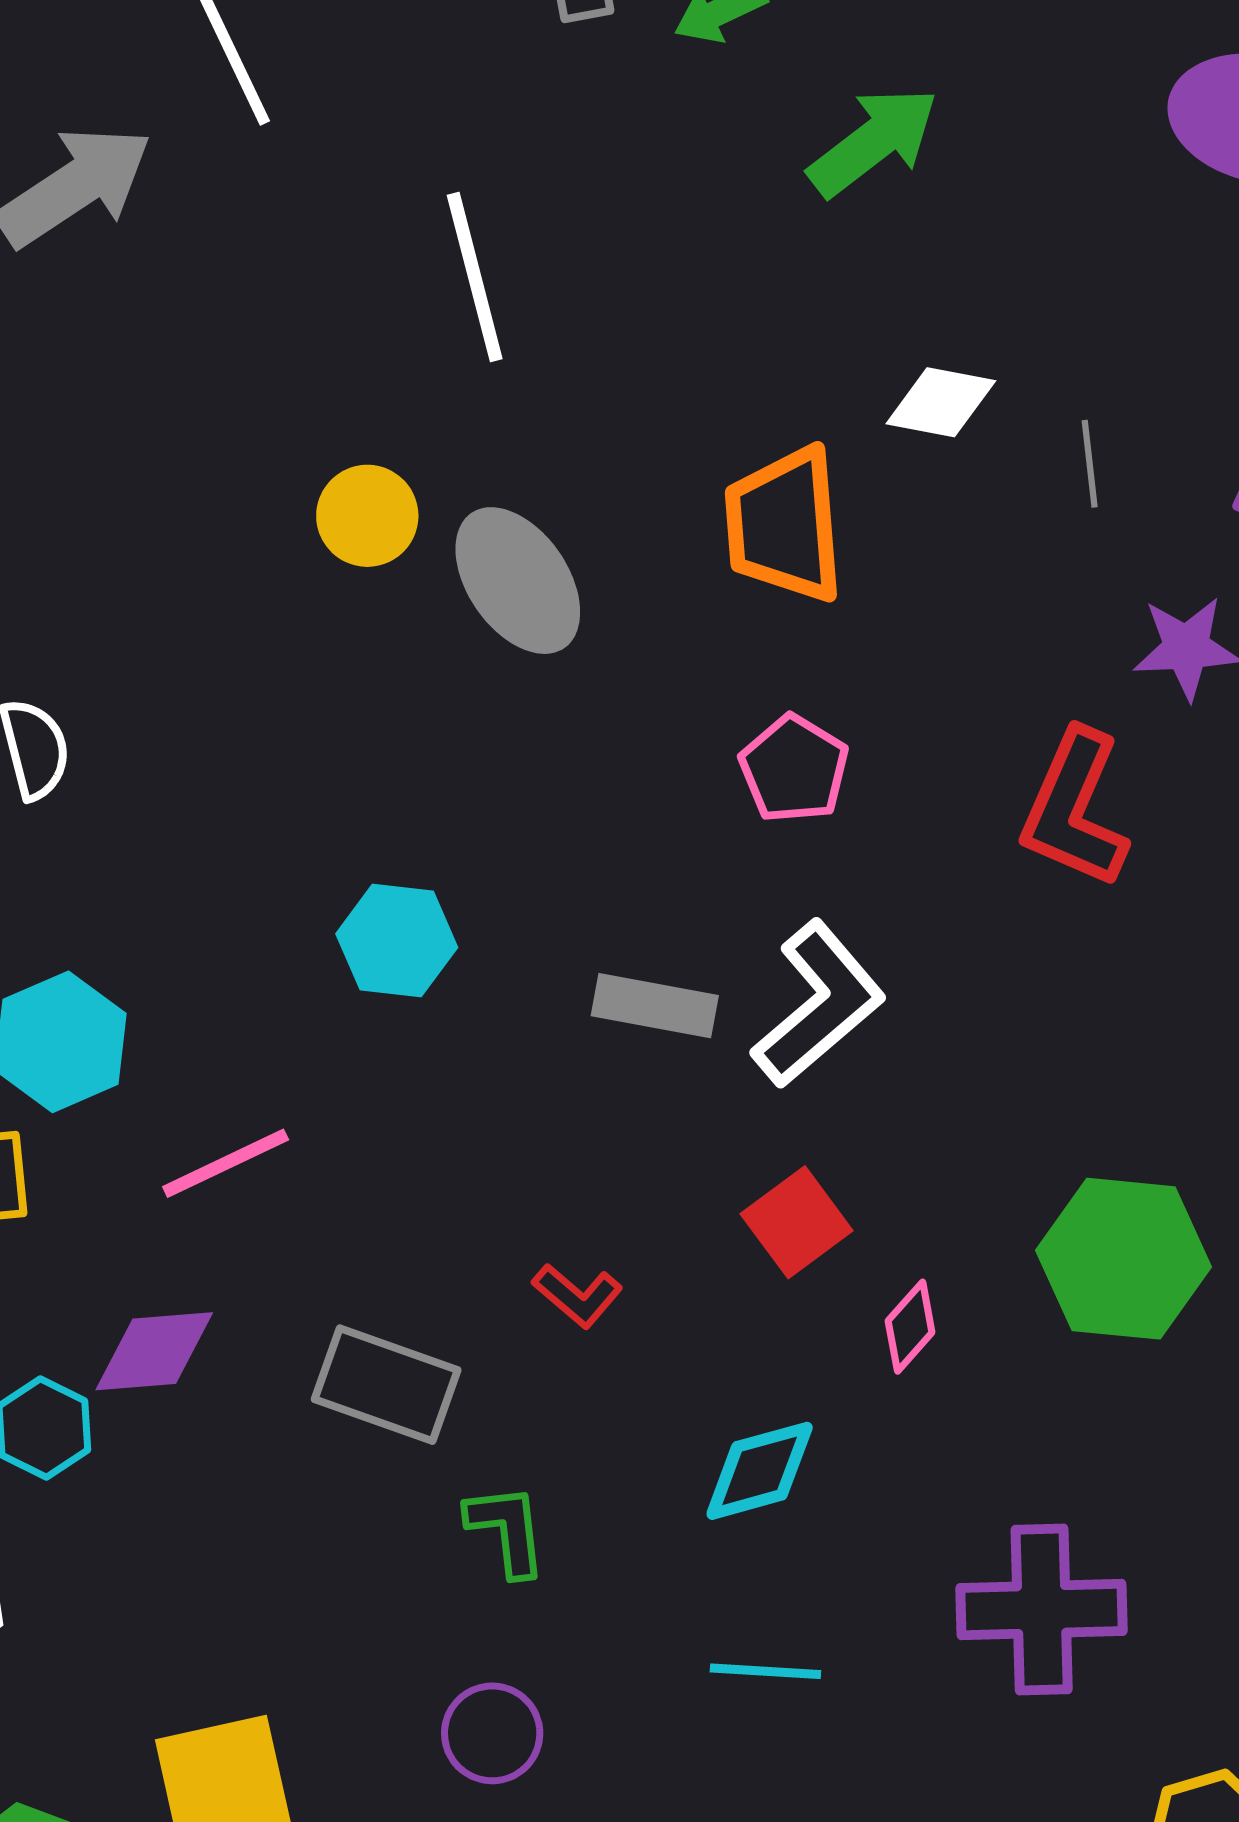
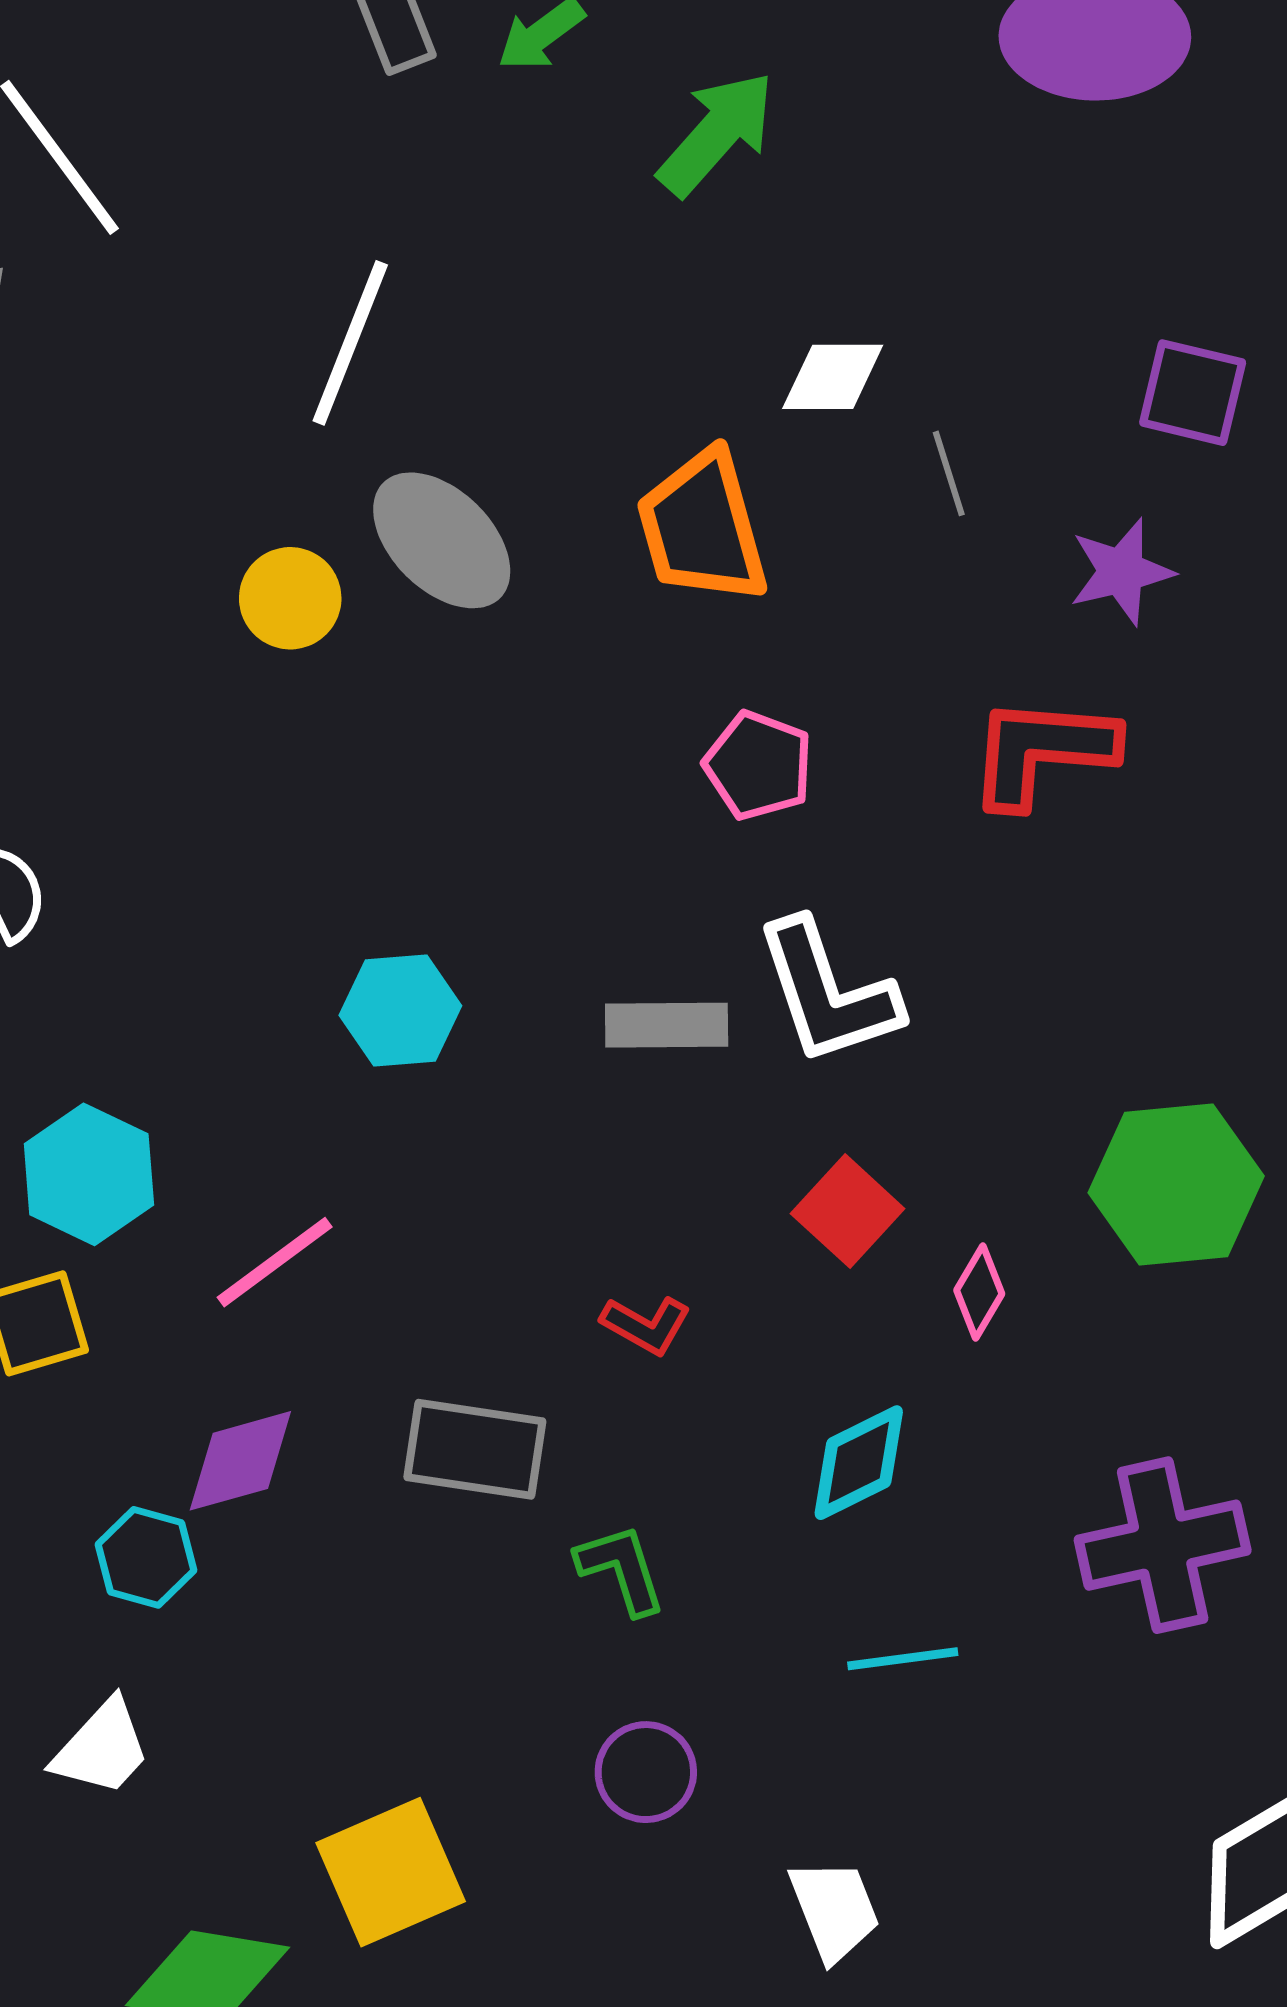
white line: (475, 277) -> (350, 343), turned 47
gray line: (1090, 464) -> (949, 473), moved
gray ellipse: (518, 581) -> (442, 540), moved
red L-shape: (1074, 809) -> (1042, 751), turned 82
white L-shape: (819, 1004) -> (828, 992), turned 123

